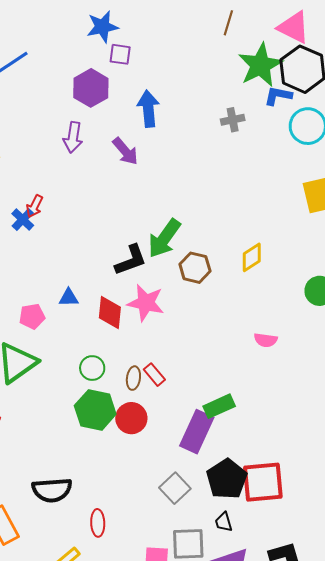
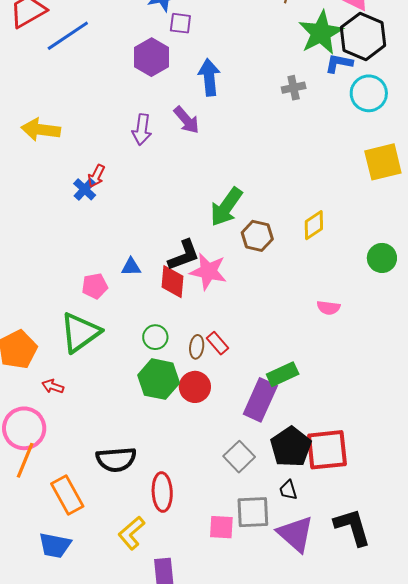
purple arrow: (73, 137) -> (142, 129), moved
black L-shape: (131, 260) -> (184, 255), moved
red ellipse: (98, 523) -> (162, 492), size x1.4

